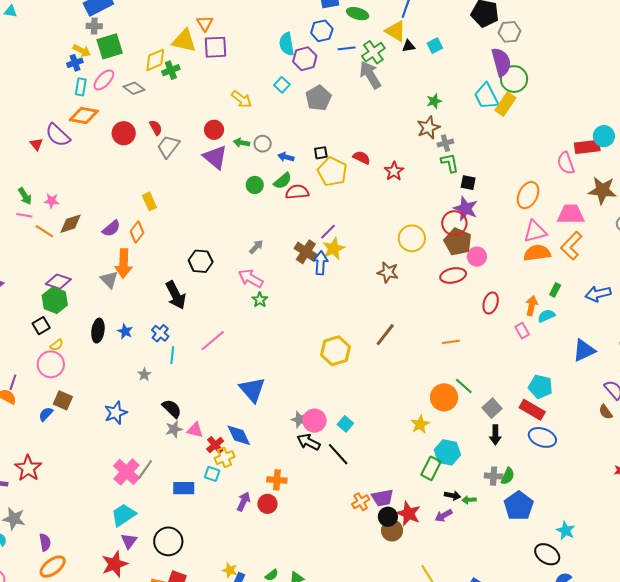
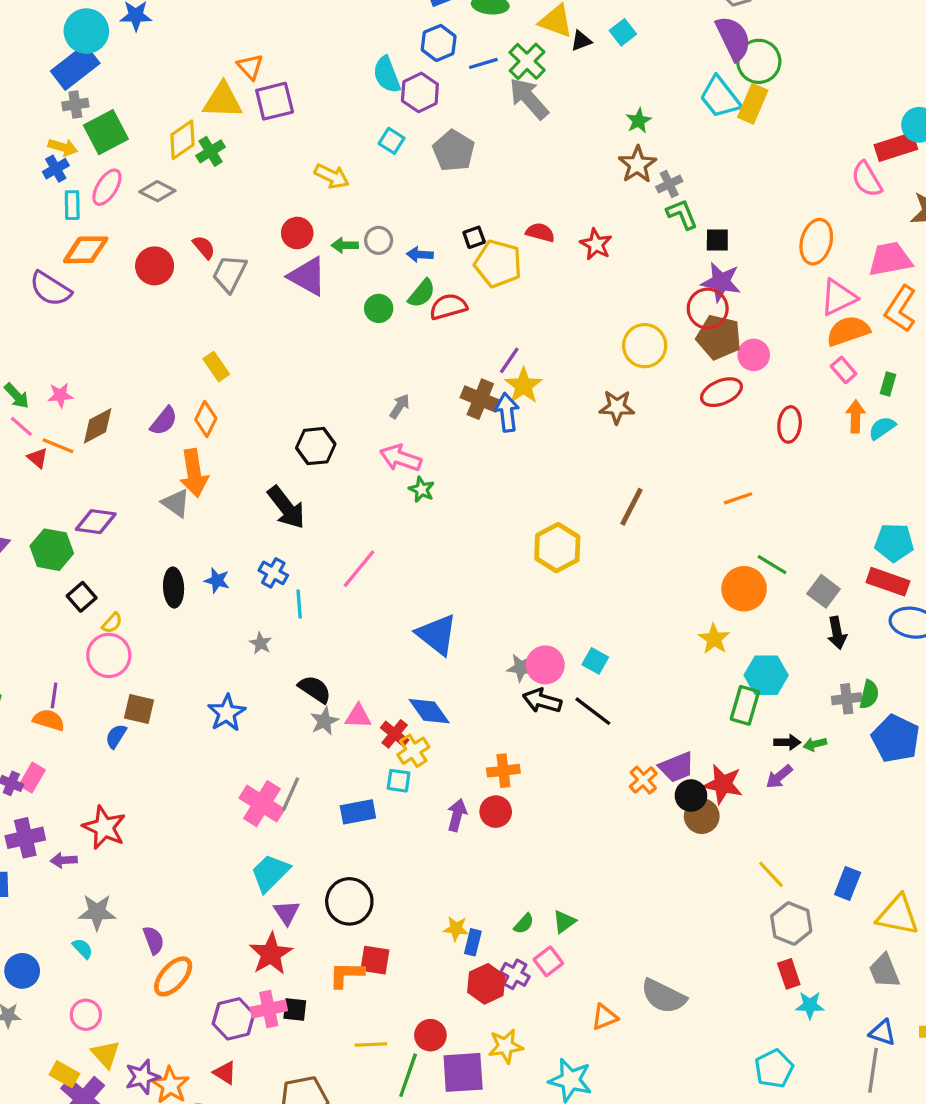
red triangle: (36, 144) -> (38, 458), moved
pink line: (24, 215) -> (21, 426), turned 42
green hexagon: (55, 300) -> (52, 550), moved
pink rectangle: (522, 331) -> (844, 370), moved

